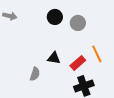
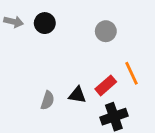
black circle: (55, 17) -> (45, 23), moved
black triangle: (54, 58) -> (77, 95), moved

